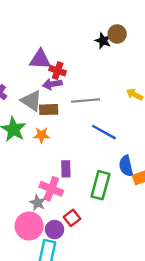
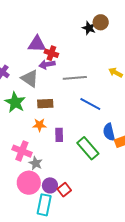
brown rectangle: (49, 110) -> (45, 104), moved
orange star: (41, 135) -> (39, 125), moved
green rectangle: (100, 185) -> (88, 148), turned -55
pink cross: (51, 189) -> (22, 151), moved
red square: (72, 218) -> (64, 190), moved

